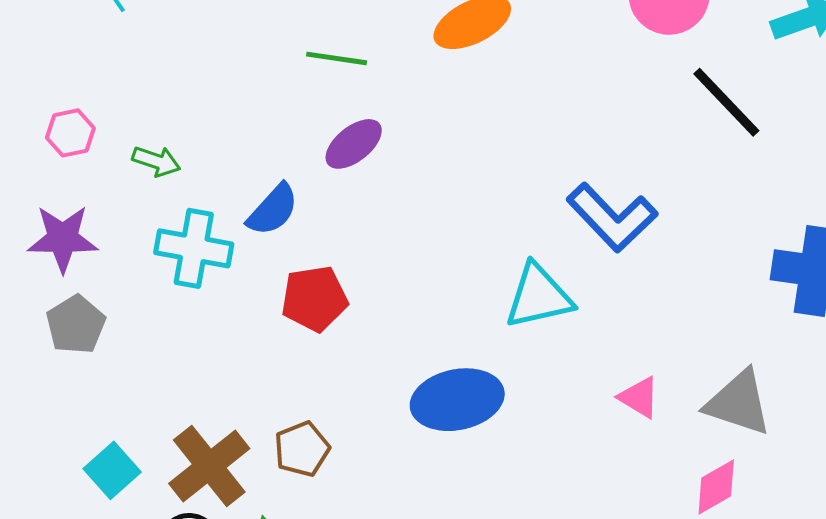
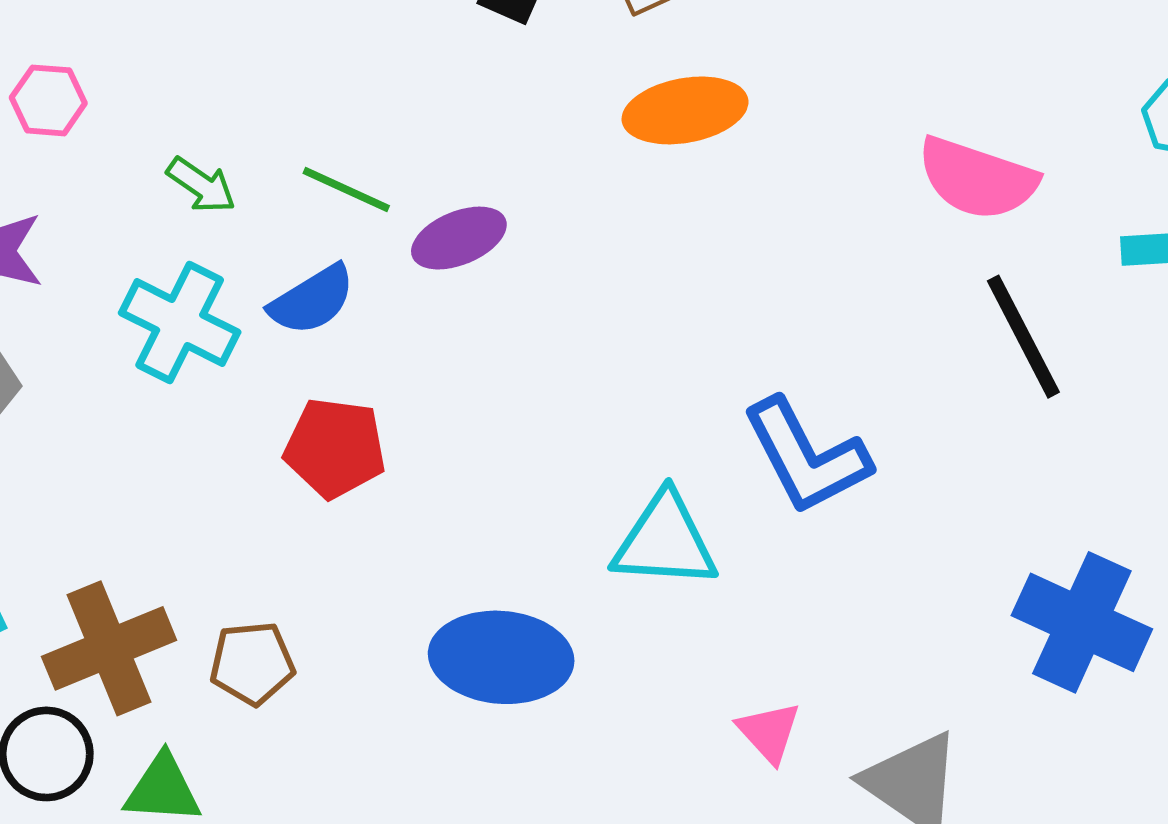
green line: (337, 58) -> (346, 190), moved
green arrow: (156, 161) -> (201, 185), moved

